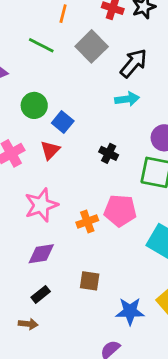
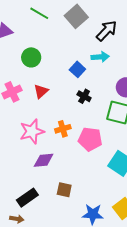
blue square: (63, 122) -> (77, 69), moved
orange cross: (87, 221) -> (63, 129), moved
purple diamond: (41, 254) -> (44, 160), moved
black rectangle: (41, 294) -> (27, 198), size x1.5

